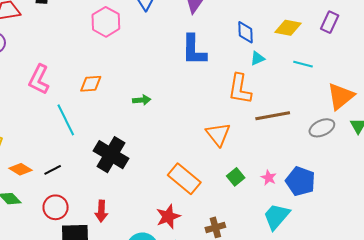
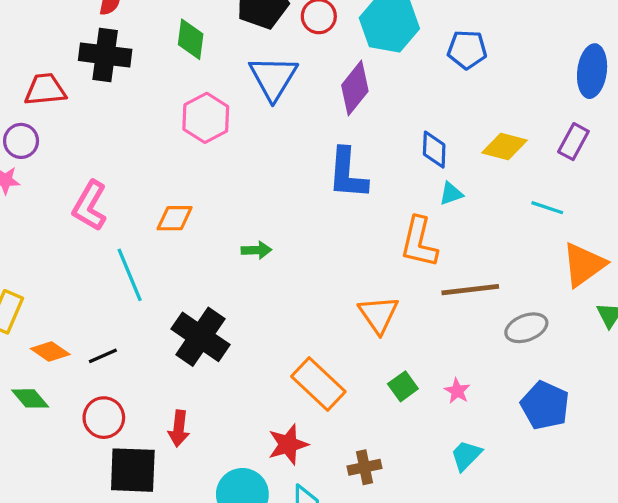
cyan line: (303, 64) -> (547, 208), moved
gray ellipse: (322, 128) -> (526, 328), moved
blue pentagon: (300, 181) -> (545, 405), moved
cyan trapezoid: (276, 216) -> (466, 455), size x0.7

